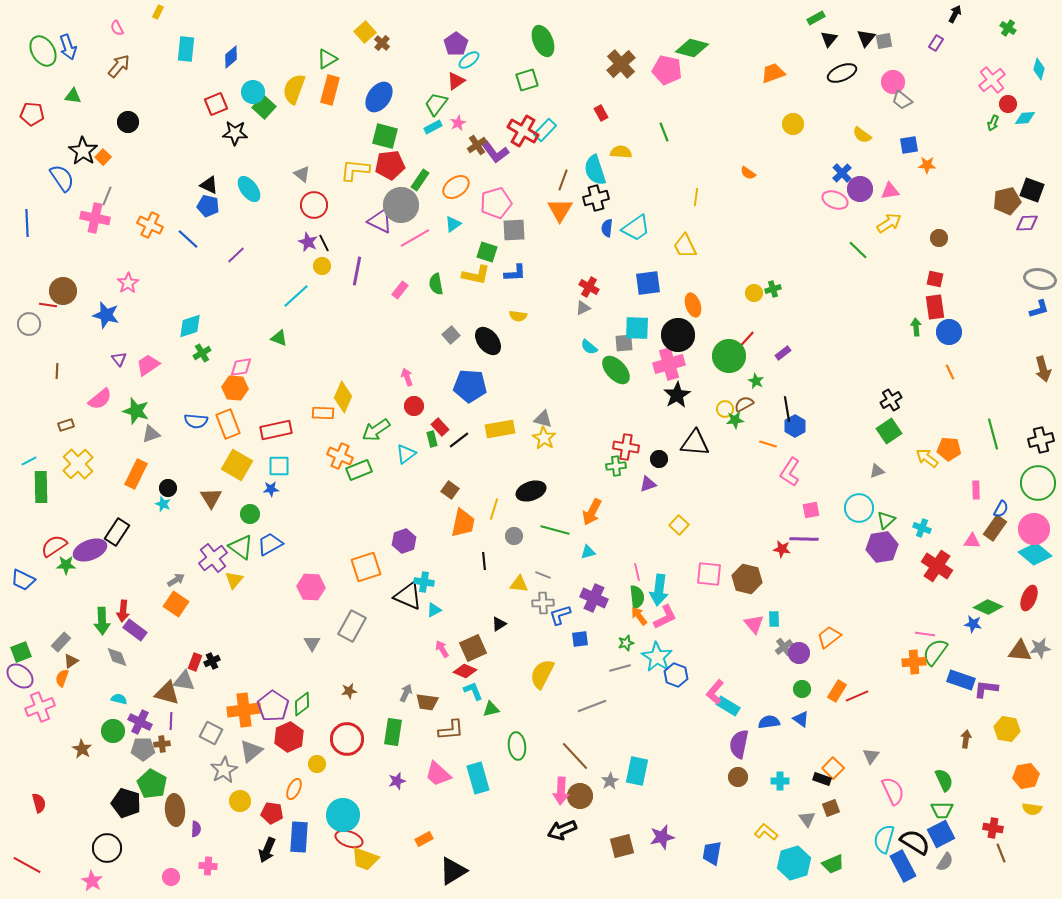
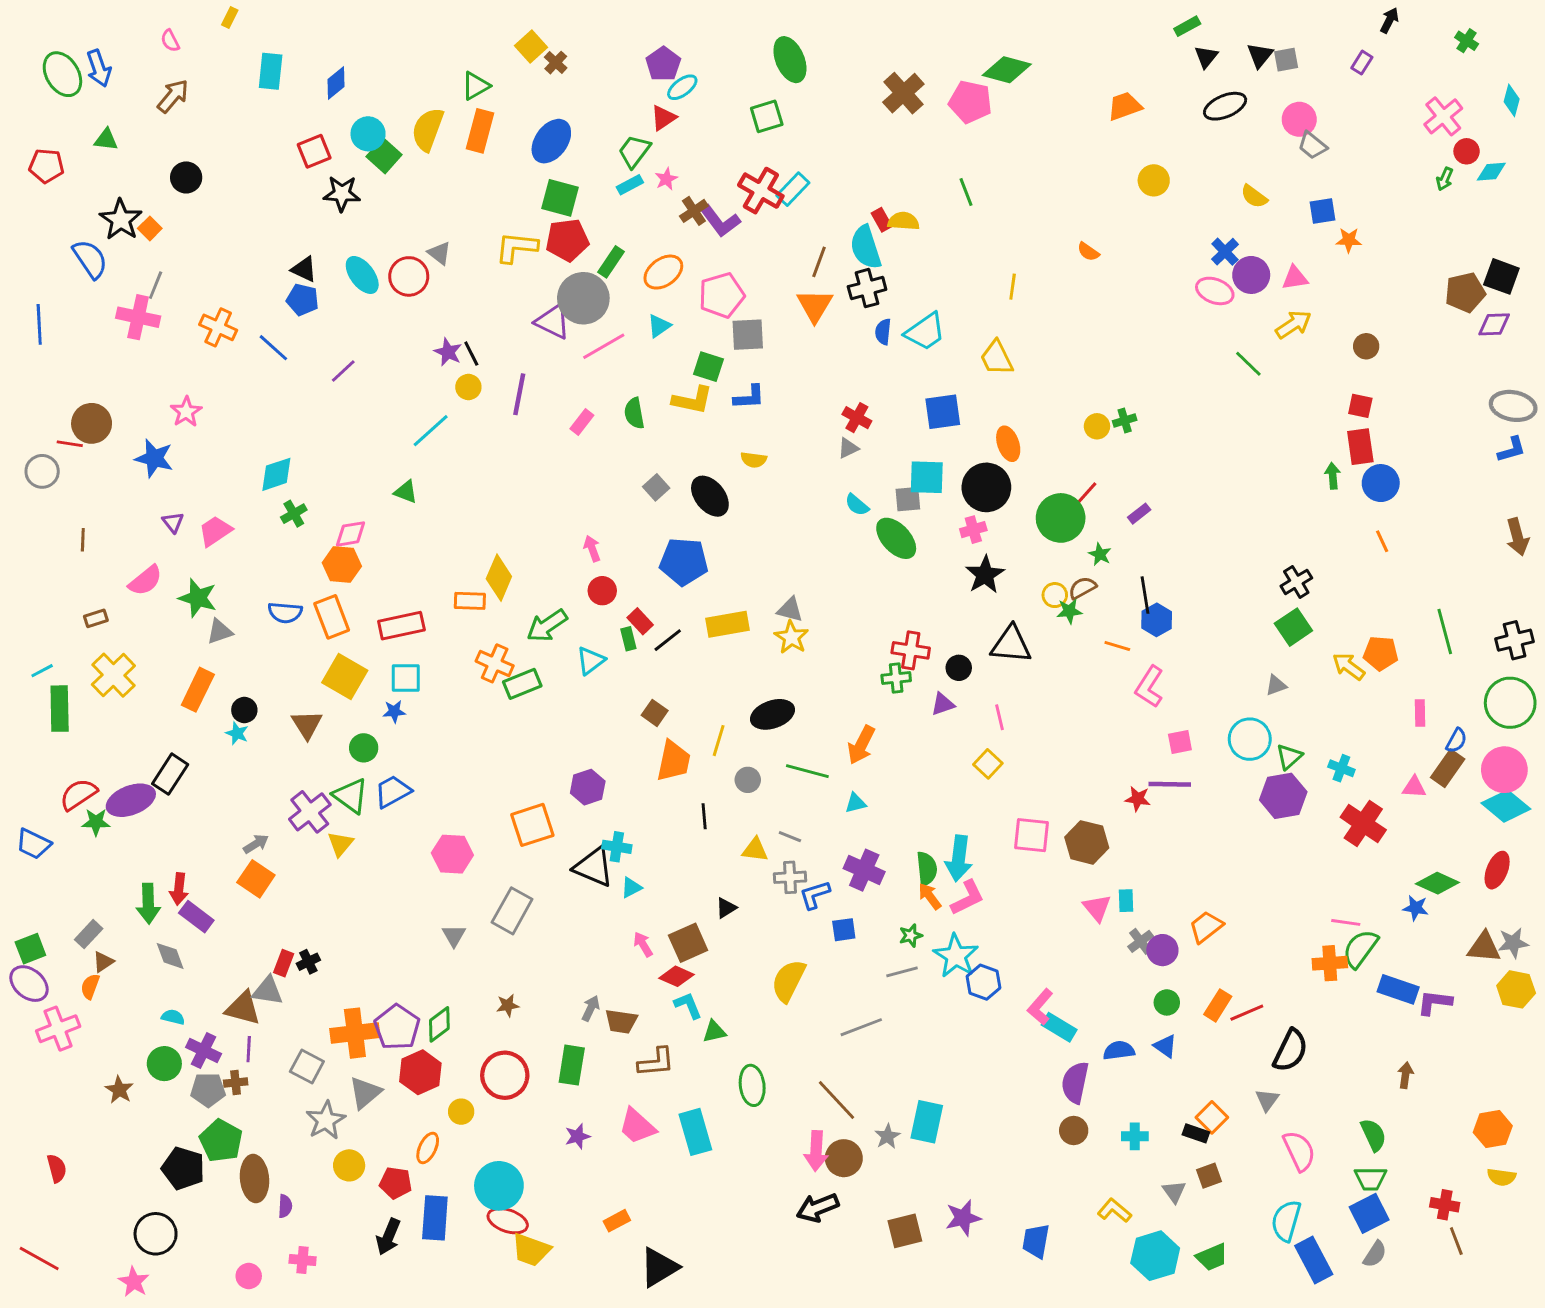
red rectangle: (601, 113) -> (882, 220), moved
red circle: (314, 205) -> (409, 276), moved
pink cross: (669, 364) -> (973, 530), size x0.6
pink line: (637, 572) -> (999, 717), moved
yellow hexagon: (1007, 729) -> (1516, 989), moved
black semicircle: (915, 842) -> (1290, 1050), moved, turned 84

